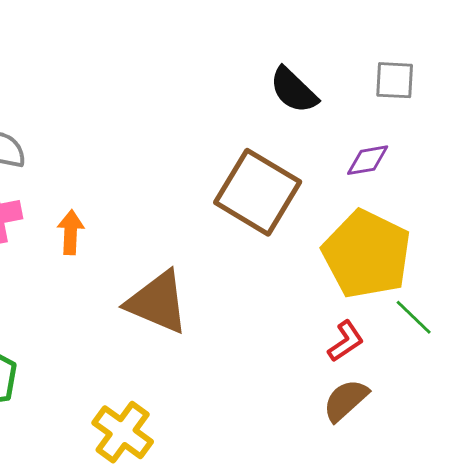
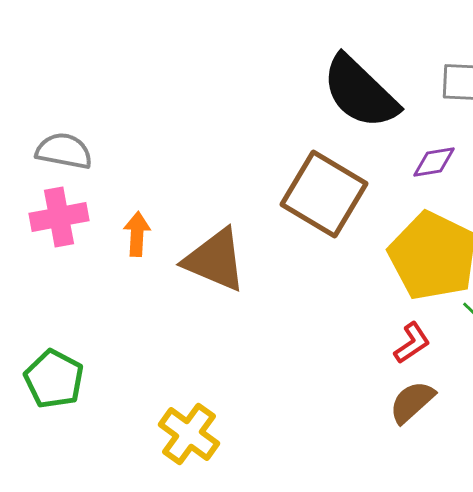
black semicircle: (294, 90) -> (360, 92), size x1.6
brown triangle: (158, 302) -> (215, 260), moved

